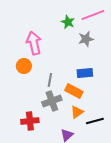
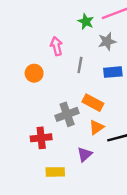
pink arrow: (34, 43) -> (56, 46), moved, size x0.7
blue rectangle: (85, 73) -> (113, 72), moved
gray line: (50, 80) -> (80, 65), moved

